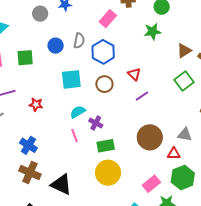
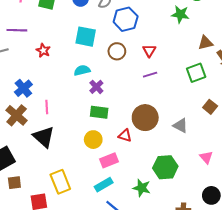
pink line: (75, 136) -> (47, 107), moved
red triangle: (174, 154) -> (125, 136), moved
yellow circle: (108, 173) -> (93, 140), size x0.7
pink rectangle: (151, 184) -> (109, 160), moved

